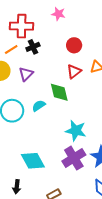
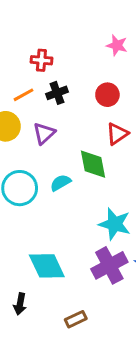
pink star: (58, 14) -> (117, 45), moved
red cross: (22, 26) -> (41, 60), size x0.6
red circle: (74, 45) -> (107, 95), moved

